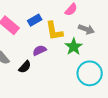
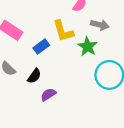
blue rectangle: (35, 20) -> (41, 47), moved
purple semicircle: (39, 50) -> (48, 95), moved

